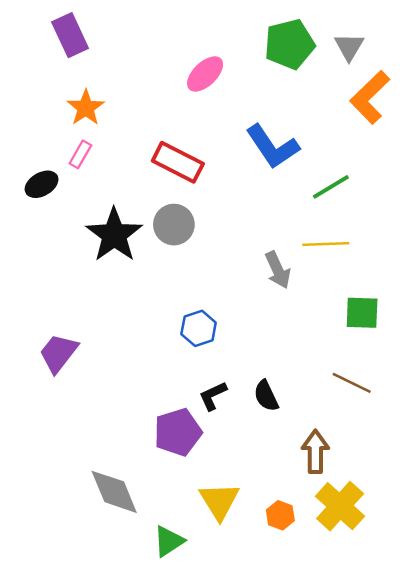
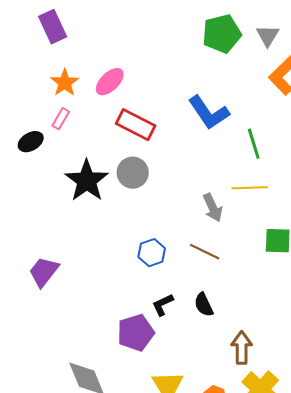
pink ellipse: (205, 74) -> (110, 82), moved
green line: (331, 187) -> (254, 144), turned -76
brown line: (352, 383) -> (205, 252), moved

